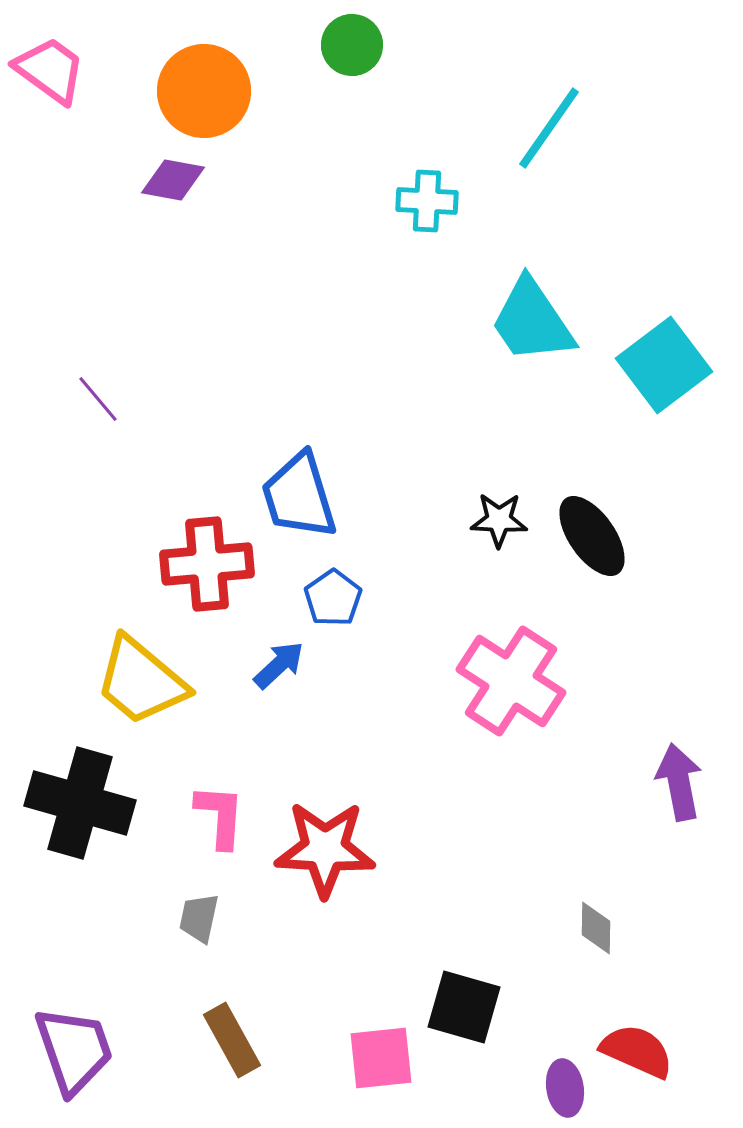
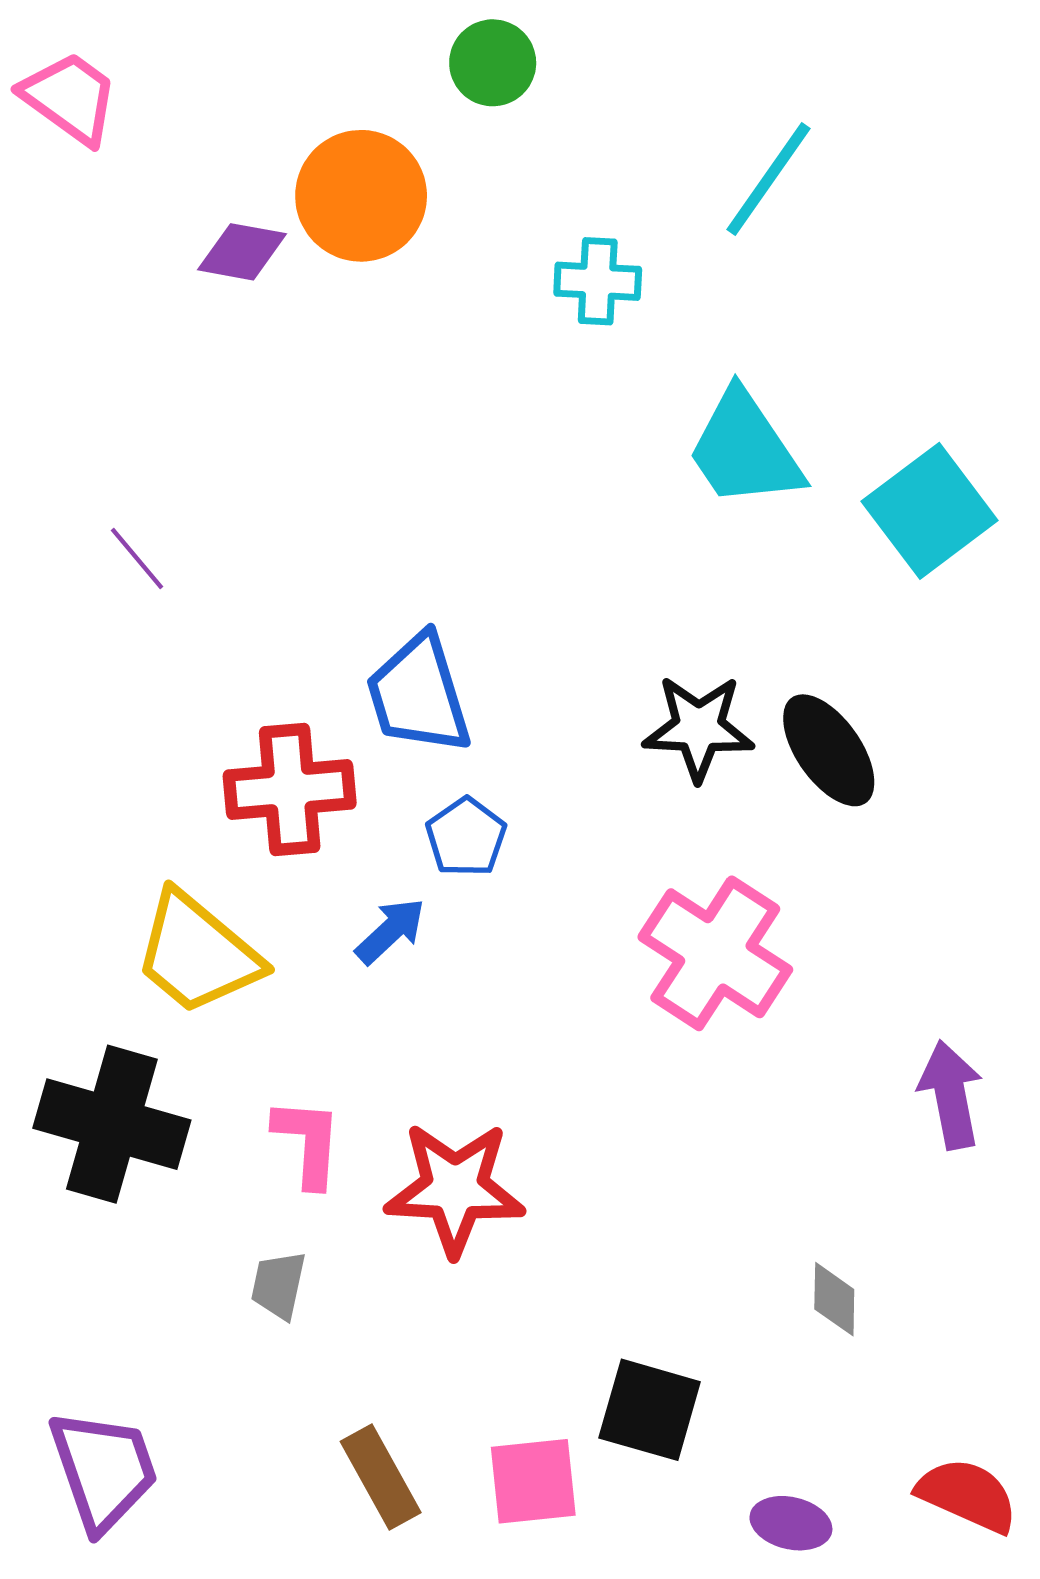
orange circle: (204, 91) -> (361, 196), moved
black star: (499, 520) -> (699, 728), size x1.4
brown rectangle: (232, 1040) -> (381, 1477), moved
red semicircle: (637, 1051) -> (967, 1495), moved
purple ellipse: (565, 1088) -> (791, 1523), turned -68

